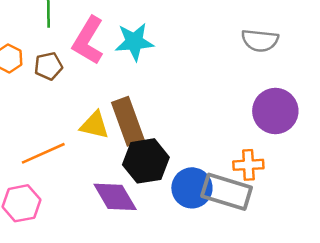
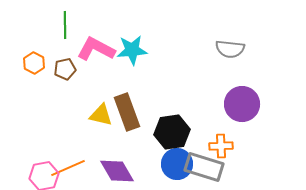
pink L-shape: (88, 40) -> (96, 49), turned 87
orange line: (43, 153) -> (68, 168), moved
black hexagon: (146, 161) -> (172, 132), moved

